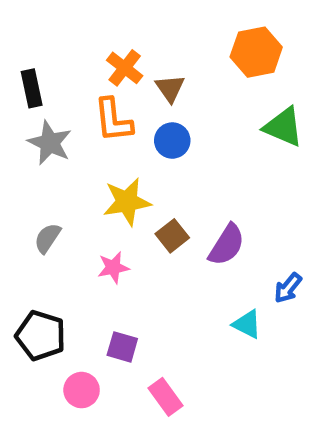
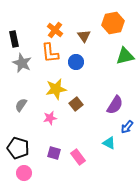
brown triangle: (170, 88) -> (84, 36), moved
green triangle: (283, 127) -> (125, 56), turned -36
purple semicircle: (227, 245) -> (115, 105), moved
pink circle: (82, 390) -> (24, 173), moved
pink rectangle: (165, 397) -> (78, 157), moved

